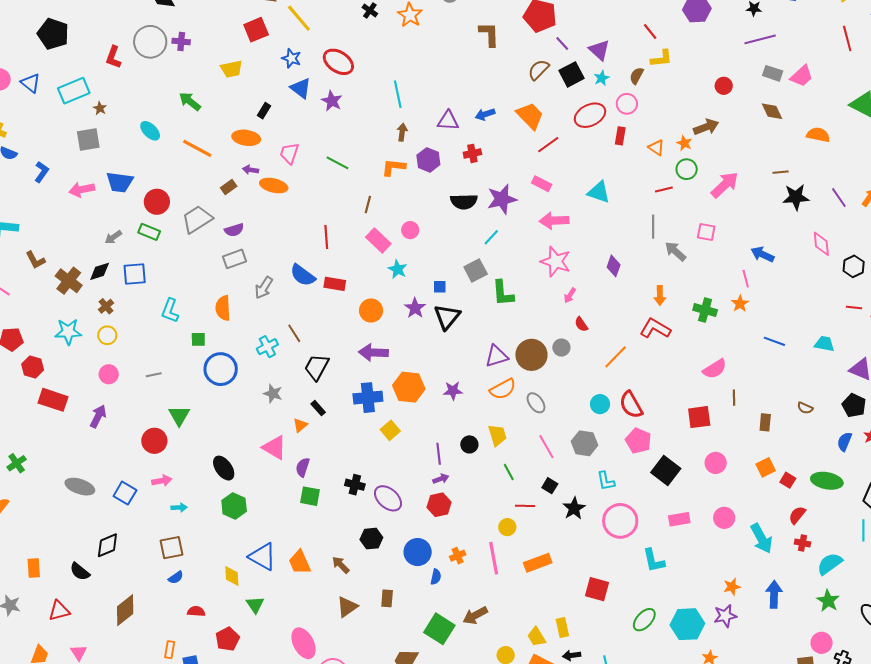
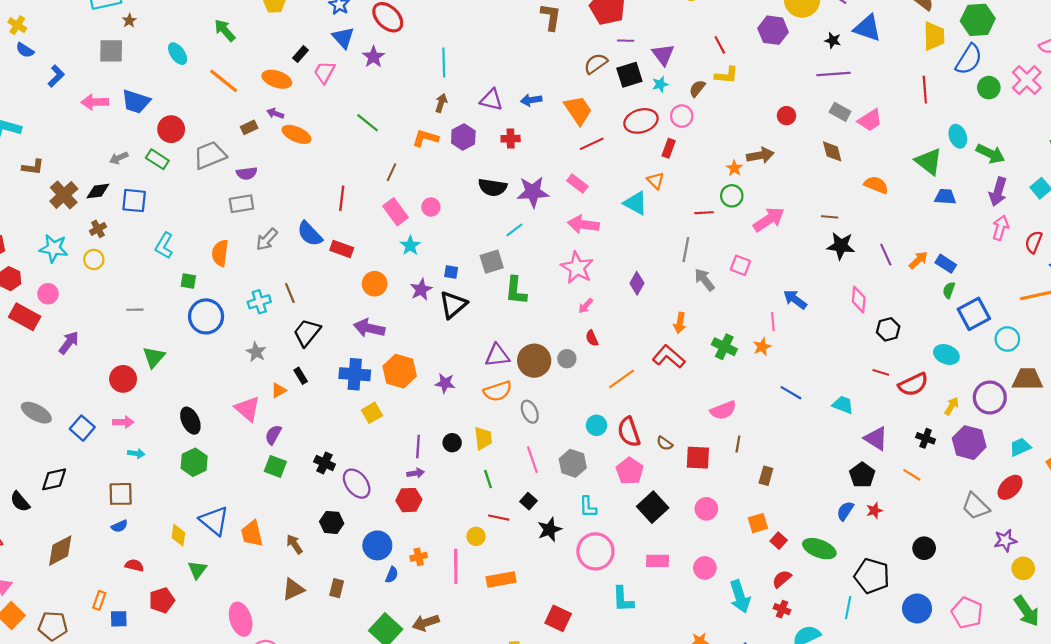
purple line: (562, 43) -> (626, 41), turned -56
orange triangle: (656, 148) -> (656, 181), moved
pink trapezoid: (289, 153) -> (324, 72), moved
brown L-shape: (35, 260) -> (33, 167), turned -65
pink circle: (109, 374) -> (48, 294), moved
brown semicircle: (805, 408) -> (665, 443), moved

